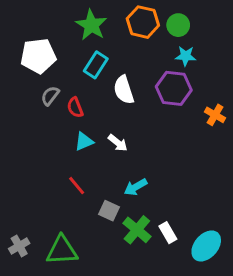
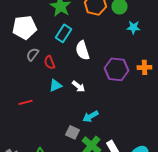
cyan star: (186, 56) -> (133, 27), moved
purple hexagon: (174, 88) -> (116, 69), moved
orange cross: (215, 115) -> (144, 67), turned -32
red line: (77, 186) -> (25, 102), moved, turned -64

